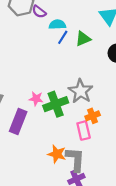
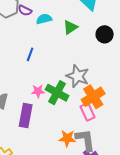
blue line: (63, 37) -> (30, 54), moved
green cross: (56, 104) -> (57, 93), turned -30
orange cross: (93, 116) -> (93, 97), size x1.6

